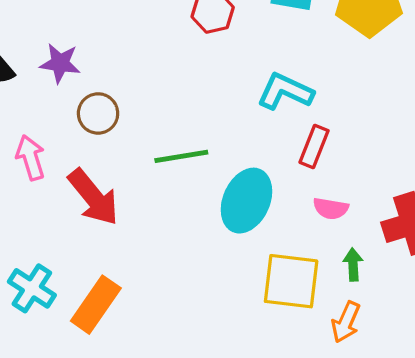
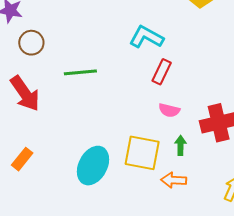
cyan ellipse: (246, 201) -> (93, 166), moved
orange rectangle: (96, 305) -> (22, 159), size x0.7
orange arrow: (346, 322) -> (174, 180), turned 65

